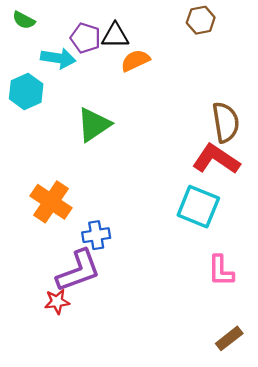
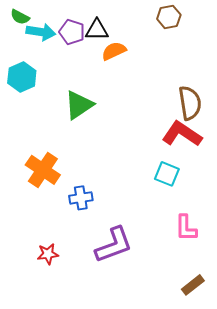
cyan arrow: (58, 58) -> (41, 32), moved
cyan square: (198, 207) -> (167, 174), size x0.7
purple L-shape: (78, 271) -> (114, 245), moved

